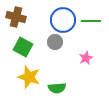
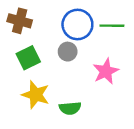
green square: (23, 47) -> (28, 58), turned 36
pink star: (86, 58) -> (106, 71), size x1.5

